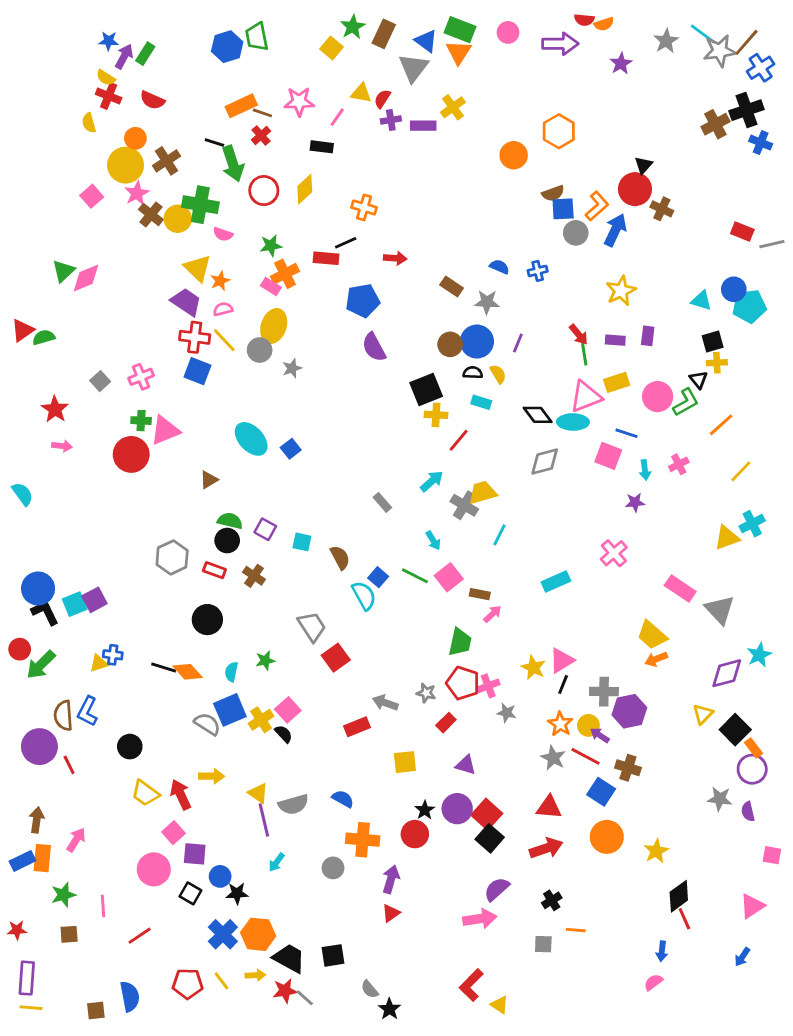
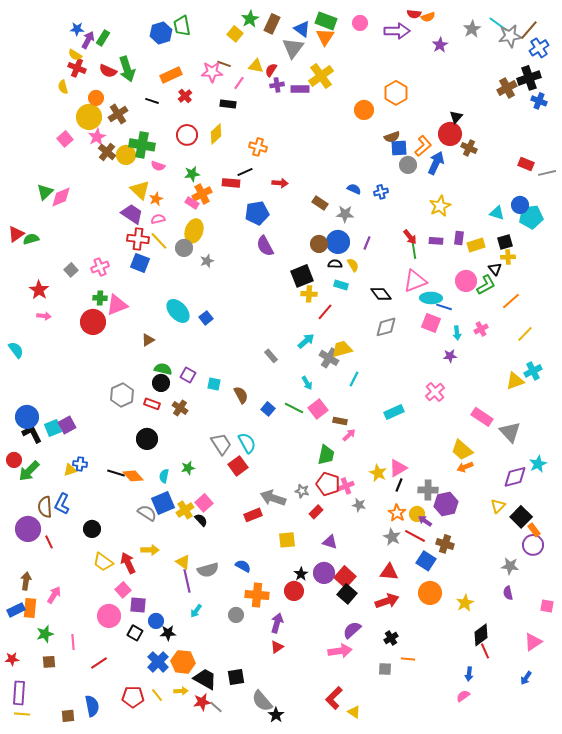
yellow cross: (453, 107) -> (321, 76), size x1.4
brown line: (262, 113) -> (224, 64), moved
green arrow: (233, 164) -> (127, 69), moved
yellow rectangle: (617, 382) -> (476, 245), moved
cyan ellipse: (573, 422) -> (431, 298), moved
cyan semicircle: (364, 596) -> (247, 443), moved
gray arrow: (385, 703) -> (273, 498), size x1.4
purple semicircle: (748, 811) -> (508, 593), moved
gray semicircle: (370, 989) -> (262, 701), size x1.6

